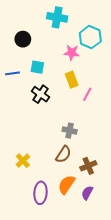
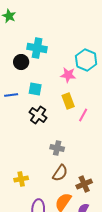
cyan cross: (57, 17) -> (37, 48), moved
gray cross: (70, 131) -> (57, 148), moved
yellow cross: (23, 161) -> (21, 179), turned 32

